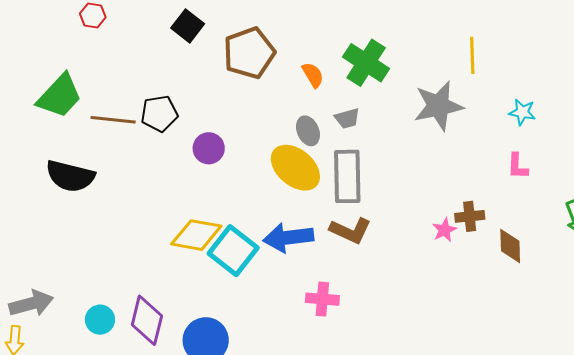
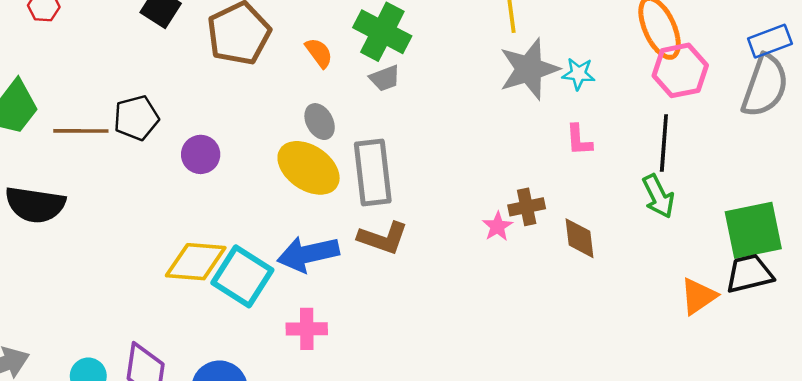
gray star: (438, 106) -> (529, 69), moved
gray trapezoid: (347, 118) -> (385, 78), moved
pink cross: (322, 299) -> (307, 329), moved

